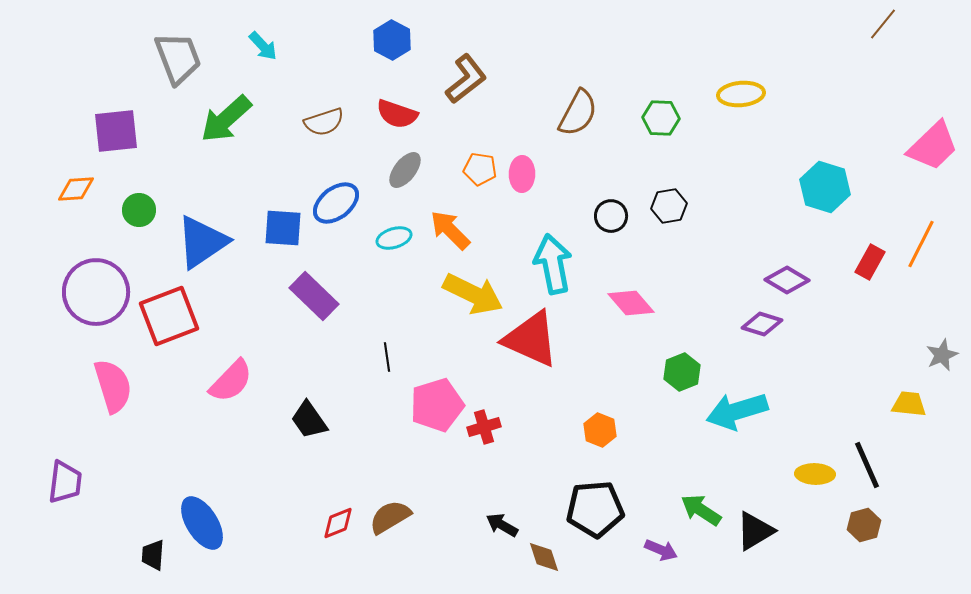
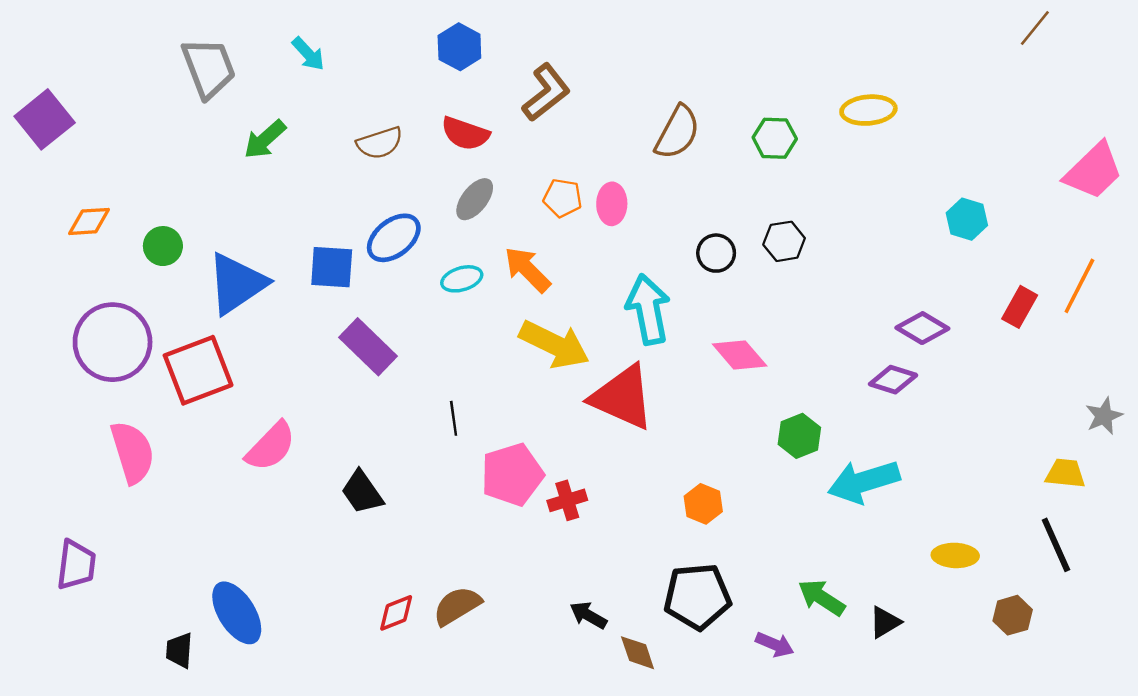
green arrow: (226, 119) -> (265, 139), size x0.7
purple square: (116, 131) -> (45, 119), moved, turned -33
cyan hexagon: (825, 187) -> (967, 219), size x0.7
black line: (867, 465) -> (1056, 545), moved
black triangle: (755, 531) -> (885, 622), size x0.7

